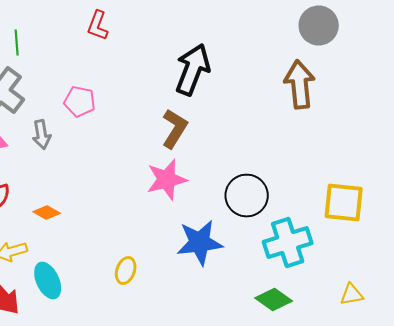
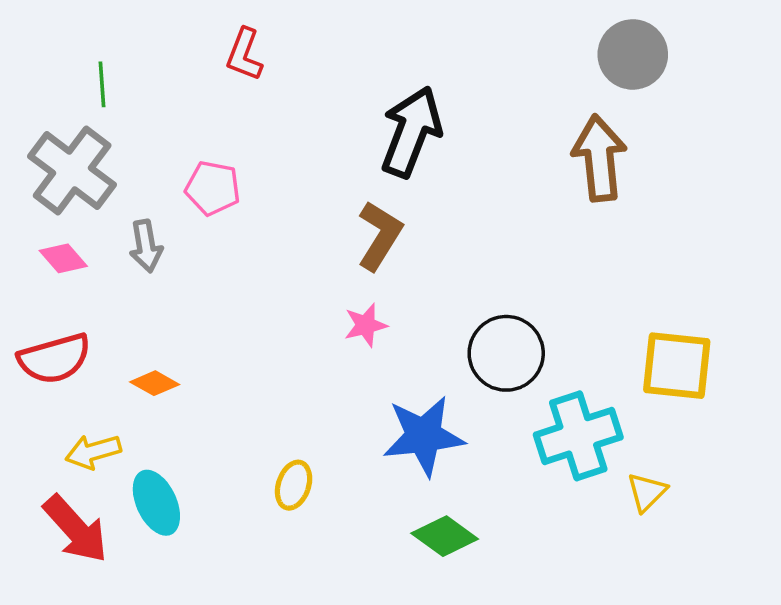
pink star: (167, 180) -> (366, 325), size x0.6
yellow triangle: (352, 294) -> (647, 492), moved, turned -35
green diamond: (274, 300) -> (445, 536), moved

